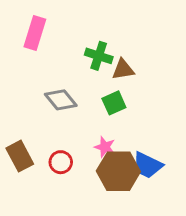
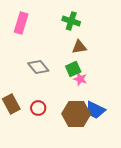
green cross: (99, 56) -> (71, 21), moved
pink star: (105, 147) -> (80, 79), moved

